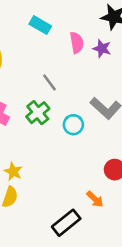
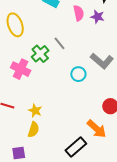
green cross: (38, 113) -> (40, 54), moved
orange arrow: (95, 199) -> (97, 129), size x1.5

